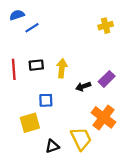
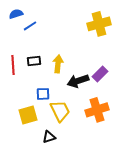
yellow cross: (106, 26) -> (99, 24), size x1.6
black arrow: (83, 86) -> (78, 81), size x1.5
orange cross: (103, 117) -> (97, 110), turned 35
yellow trapezoid: (81, 139) -> (60, 111), moved

